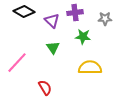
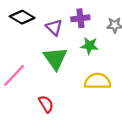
green triangle: (53, 48) -> (55, 58), size x1.6

